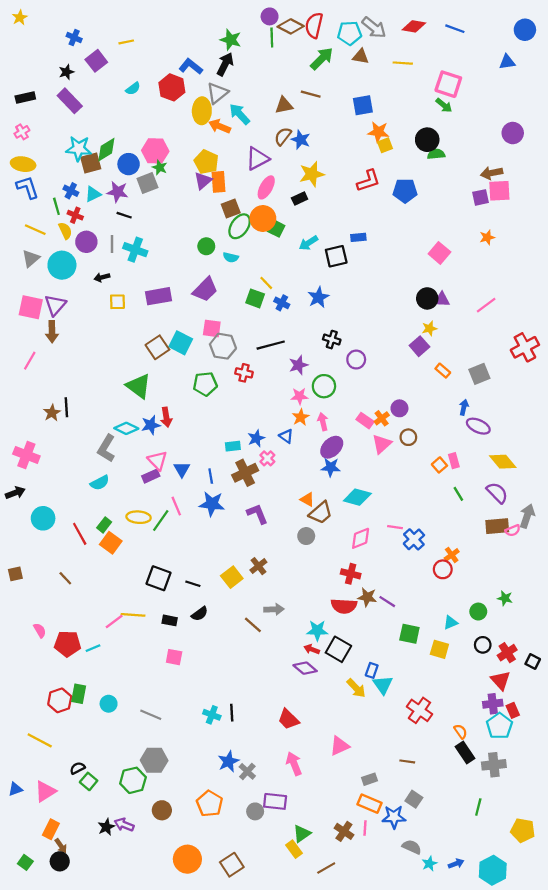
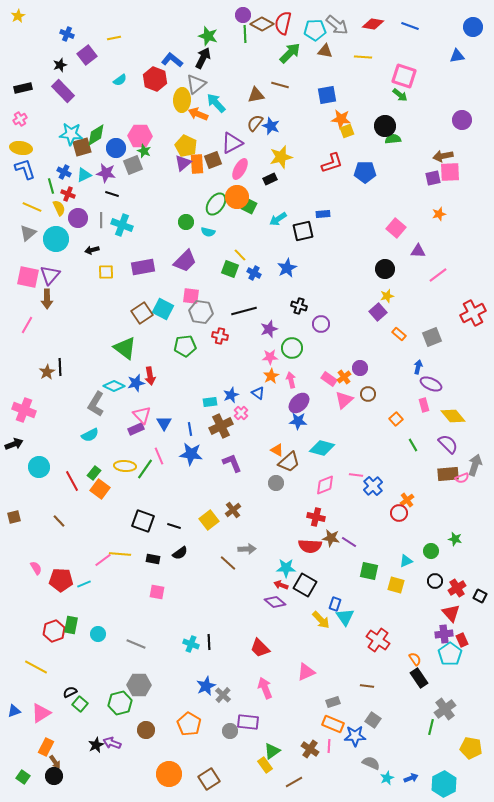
brown square: (231, 209) -> (213, 160), moved
purple triangle: (442, 300) -> (418, 251), moved
pink rectangle: (454, 461) -> (424, 405), moved
gray cross: (494, 765) -> (445, 709), moved, turned -30

